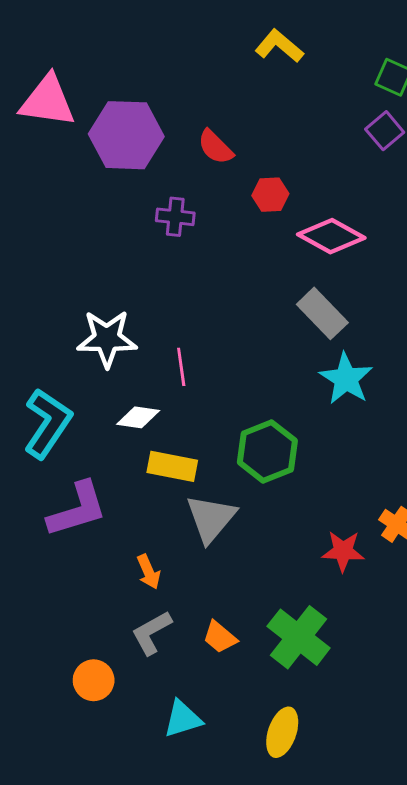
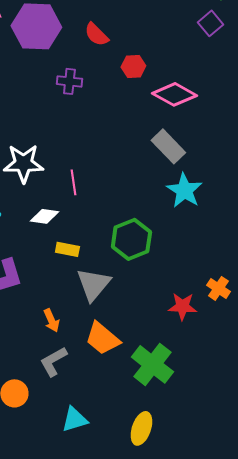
yellow rectangle: (172, 466) -> (67, 249), size x0.7
orange trapezoid: (220, 637) -> (102, 338), moved, size x1.5

